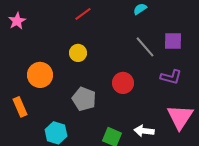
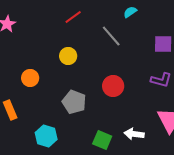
gray line: (145, 47) -> (111, 36), moved
orange circle: (40, 75) -> (30, 78), size x0.7

